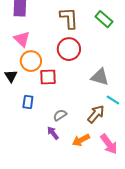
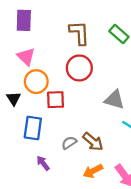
blue rectangle: (28, 102) -> (33, 128), size x1.5
brown arrow: (96, 114) -> (93, 142), moved, turned 90
purple arrow: (53, 133) -> (43, 163), moved

